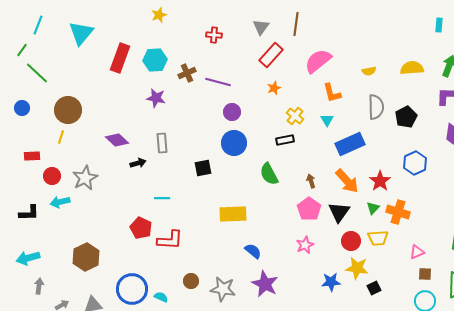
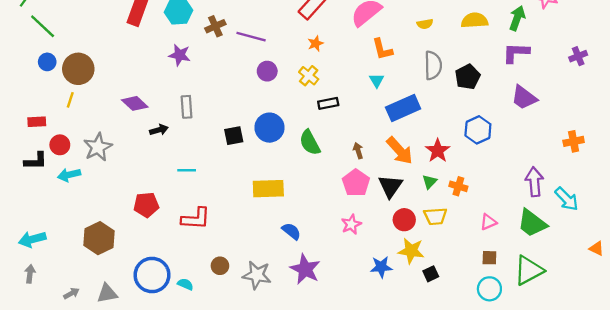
blue circle: (22, 108) -> (47, 62), moved
yellow cross: (295, 116) -> (309, 76), moved
blue circle: (234, 143) -> (269, 128), moved
orange cross: (398, 212) -> (458, 186), size x0.7
black L-shape: (29, 213) -> (36, 161), moved
red pentagon: (141, 228) -> (146, 205), moved, turned -30
pink triangle: (417, 252) -> (488, 222), moved
gray arrow: (39, 286) -> (30, 274), moved

